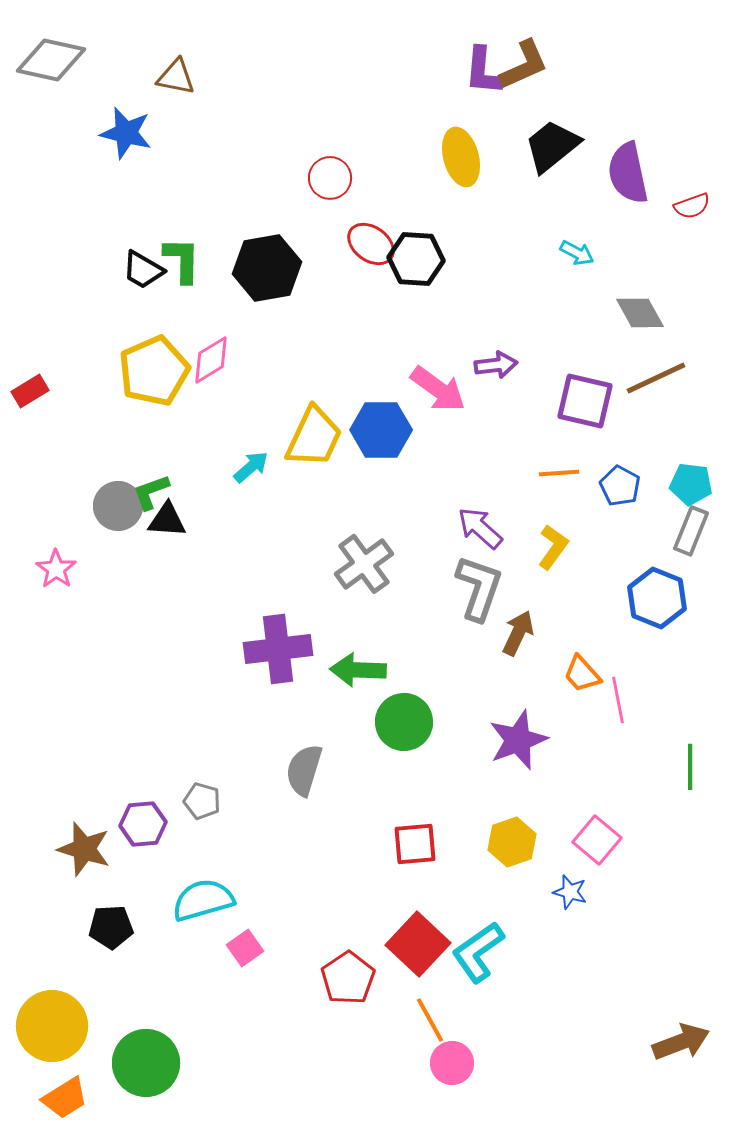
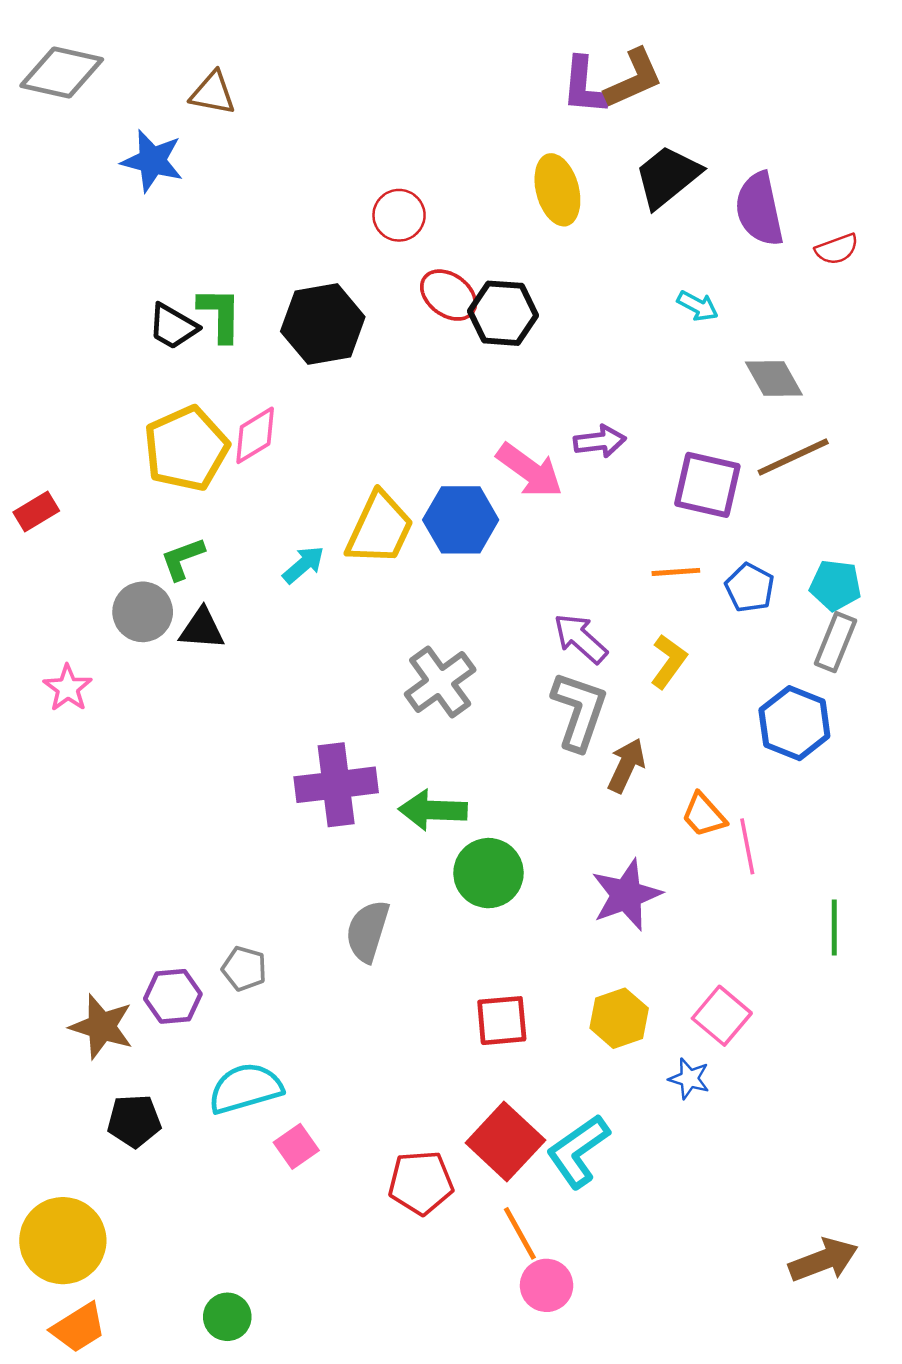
red rectangle: (30, 391) -> (36, 511), moved
green L-shape: (151, 492) -> (183, 559), moved
red pentagon: (348, 978) -> (421, 1183), turned 30
green circle: (146, 1063) -> (227, 1317), moved, size x0.6

